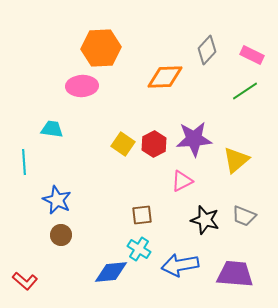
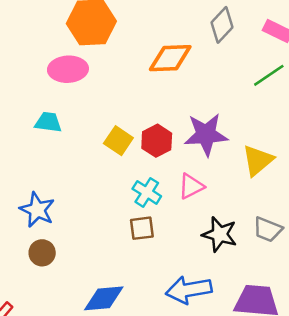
cyan trapezoid: (52, 129) -> (48, 122), moved
cyan cross: (139, 249) -> (147, 192), moved

